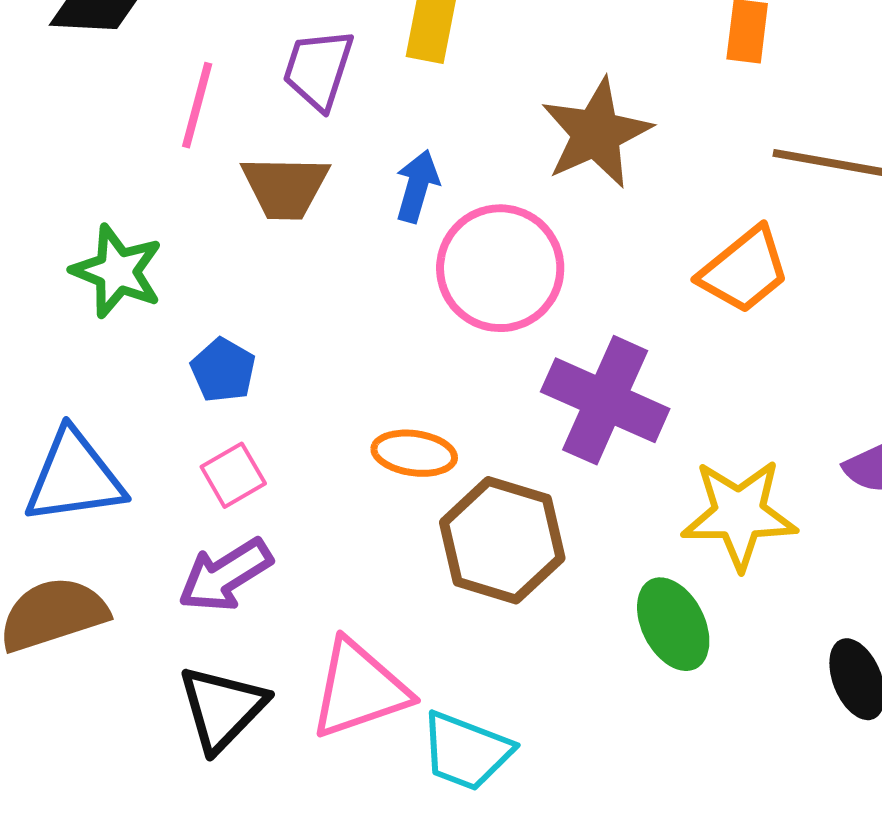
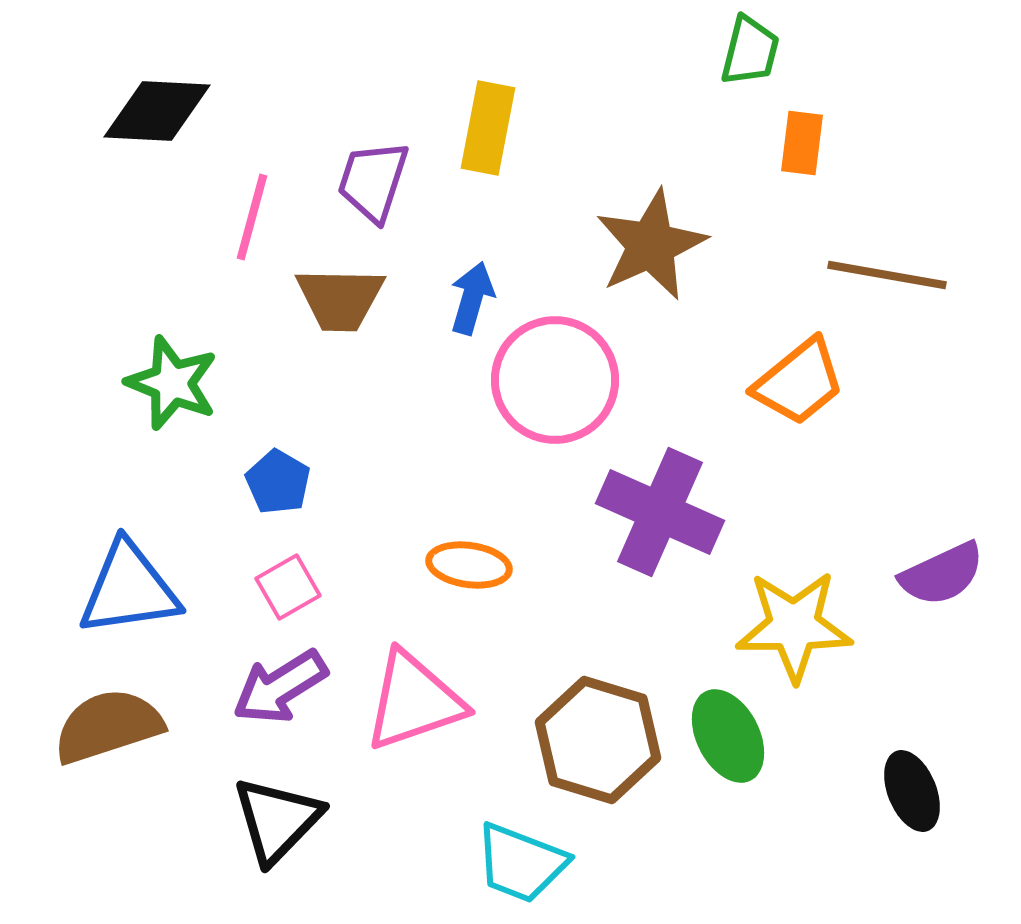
brown hexagon: (502, 540) -> (598, 740), moved
pink triangle: (359, 689) -> (414, 701), moved

